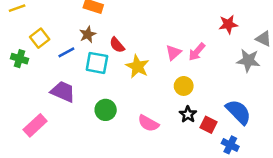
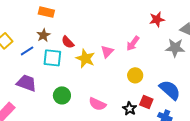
pink triangle: (173, 53) -> (107, 52), moved
yellow circle: (184, 86) -> (135, 75), moved
black star: (188, 114) -> (130, 109), moved

